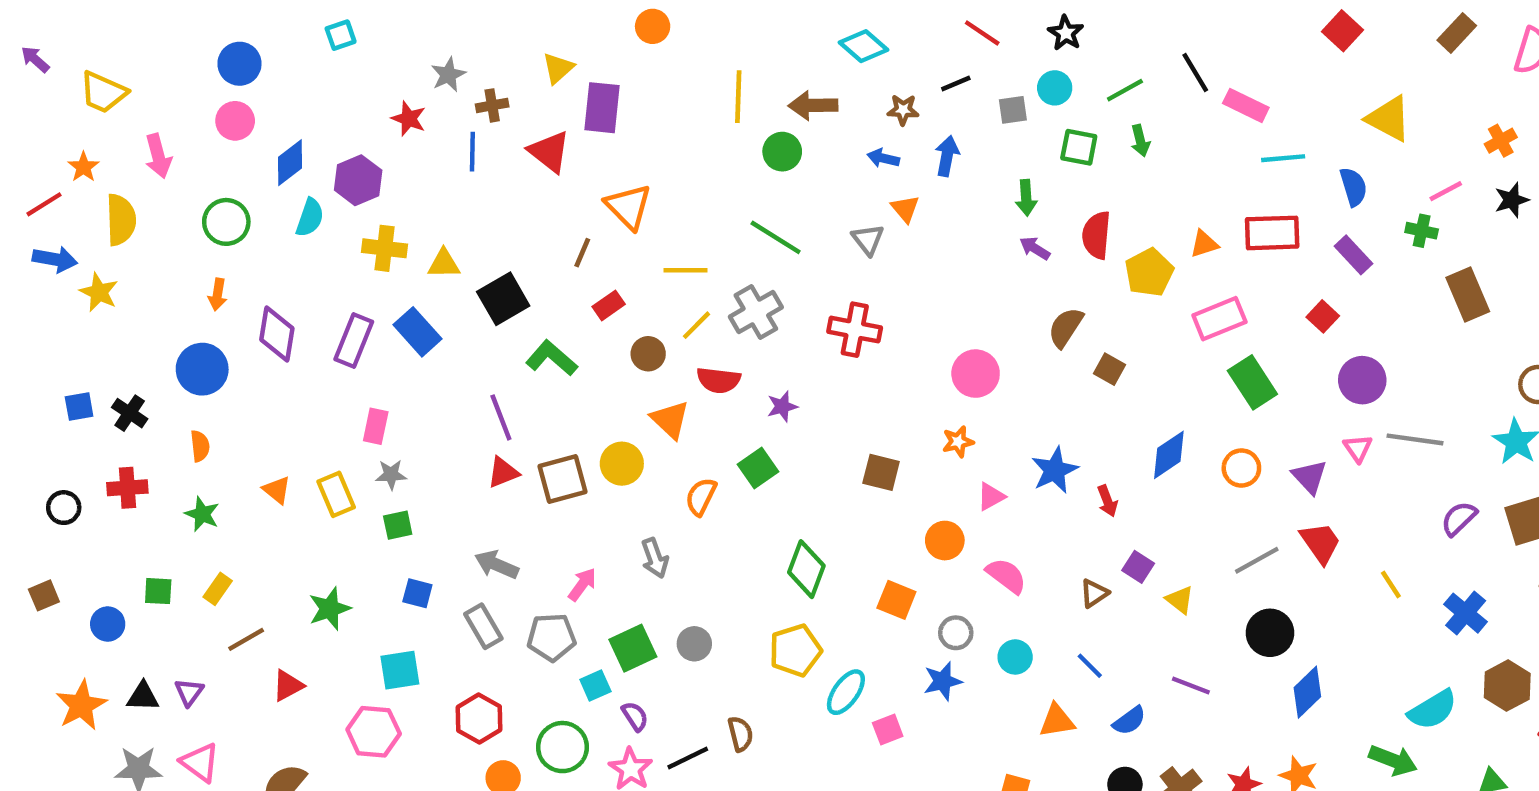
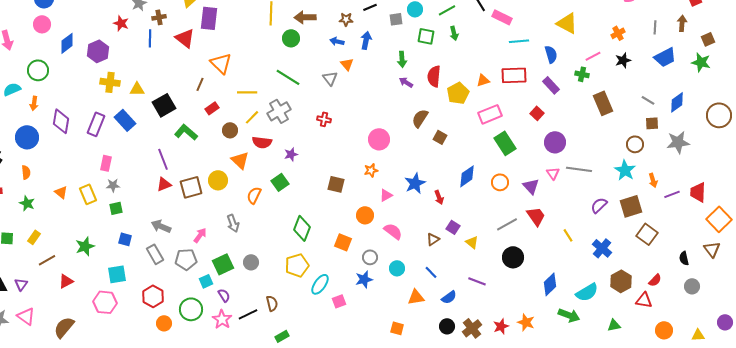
cyan semicircle: (310, 218) -> (12, 89), moved, turned -132
red cross: (855, 330) -> (324, 119), size x0.6
blue diamond: (1307, 692) -> (550, 284), moved

